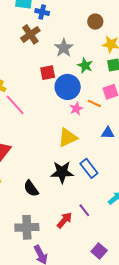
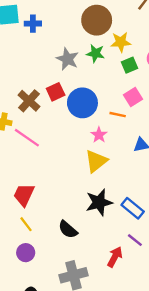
brown circle: (95, 22) -> (97, 20), size x1.6
brown cross: (30, 34) -> (29, 101), moved
green star: (85, 65) -> (95, 53), moved
pink star: (76, 109) -> (99, 135), moved
blue rectangle: (89, 168) -> (133, 208), moved

